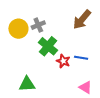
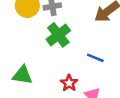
red star: (63, 61) -> (69, 83), moved

